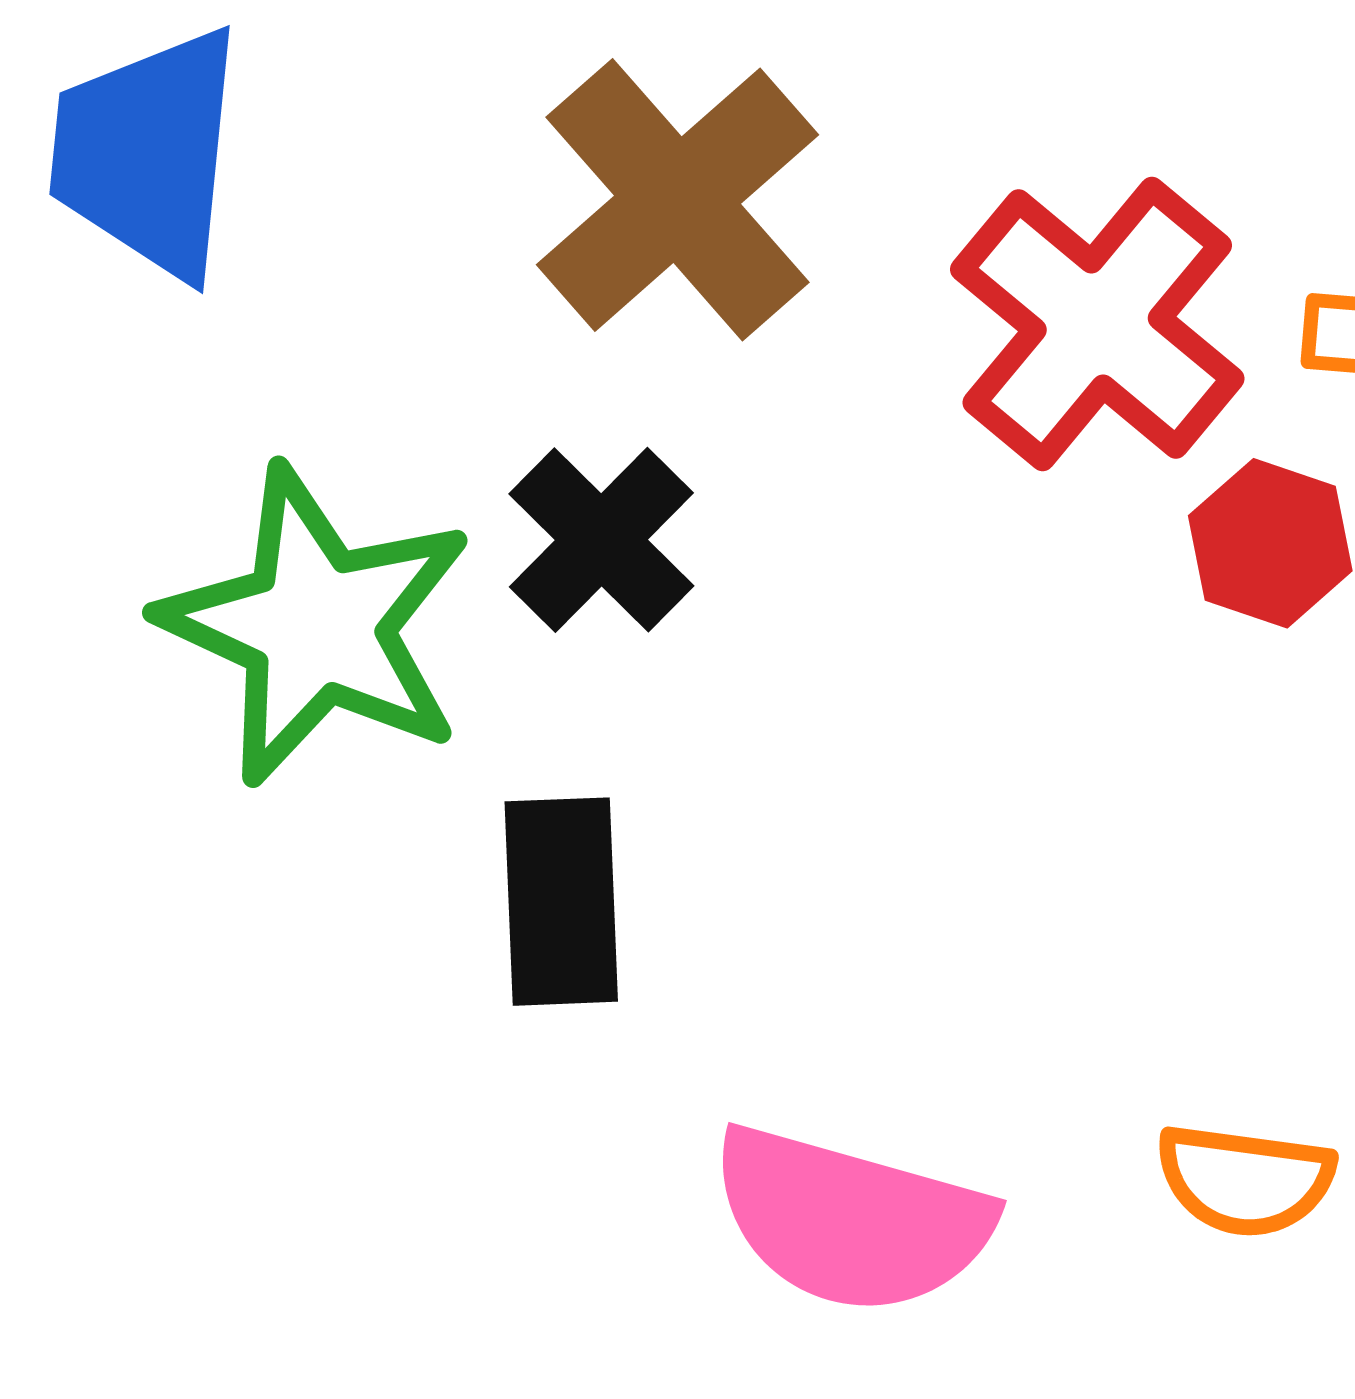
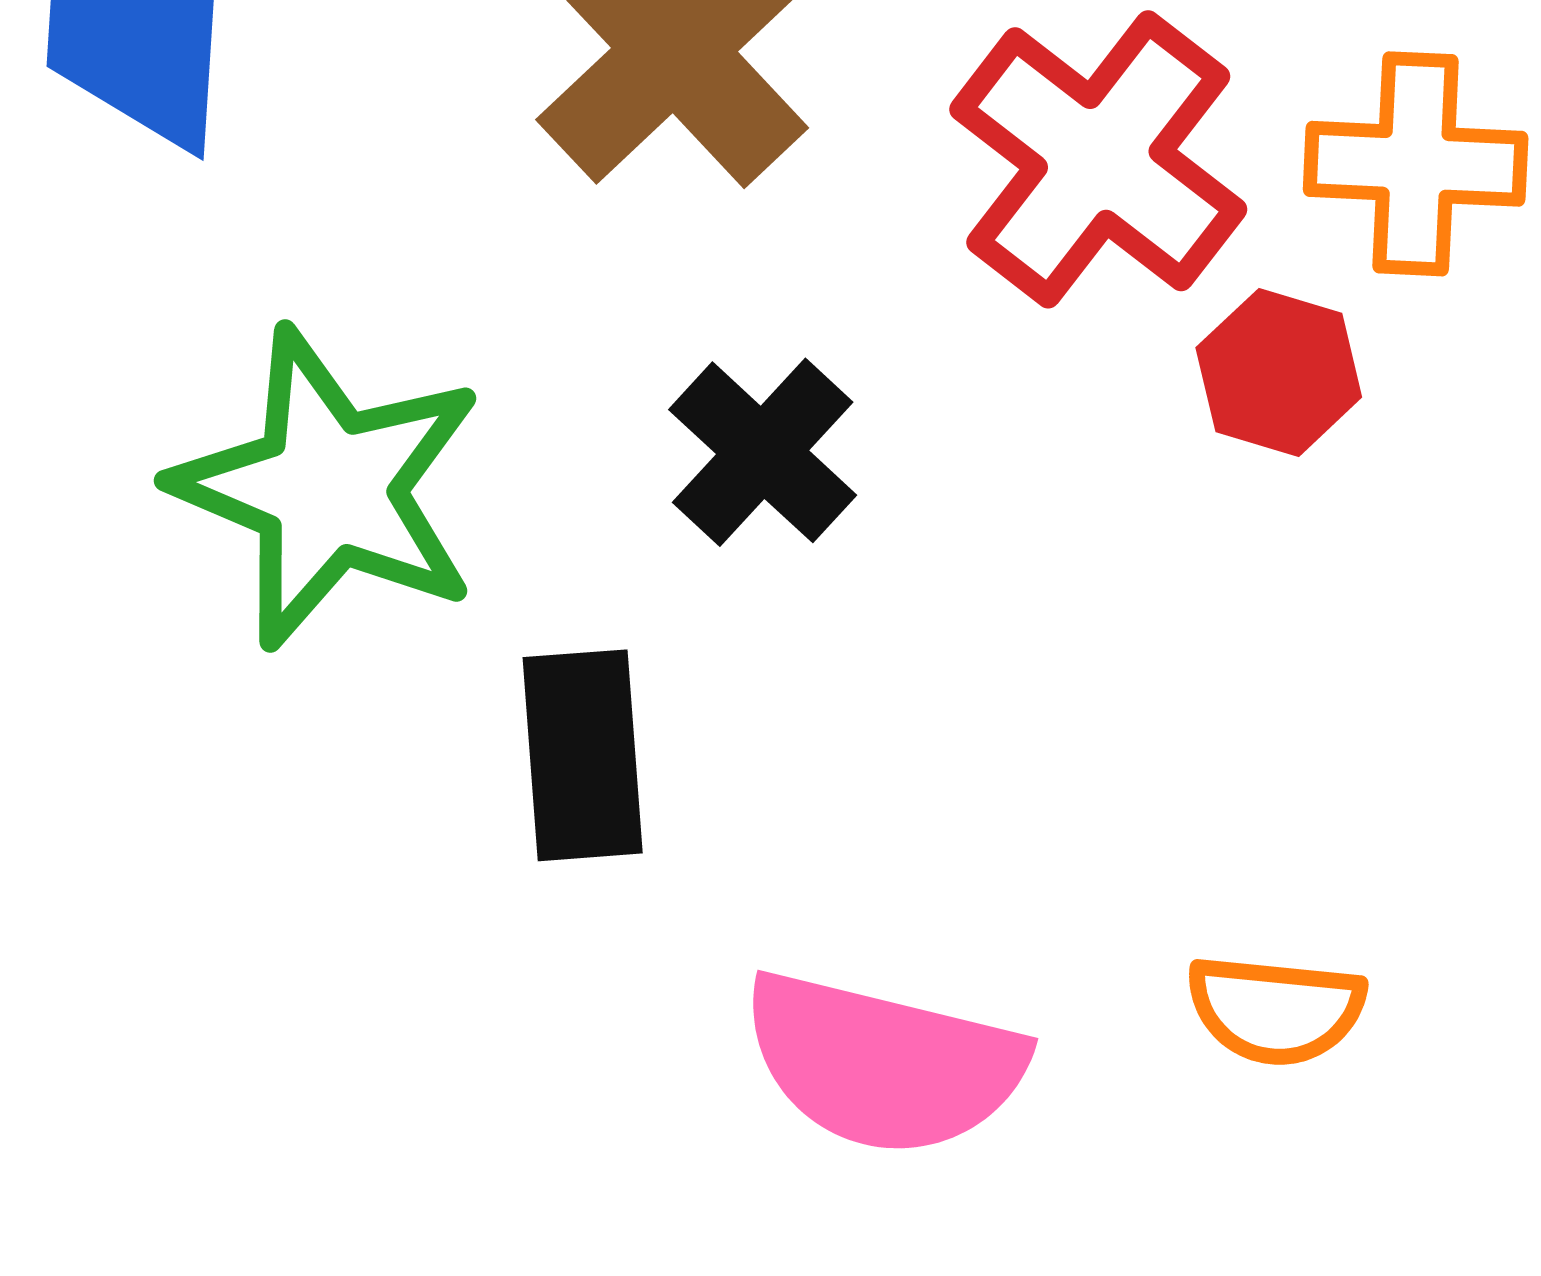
black cross: (601, 540) -> (763, 452), moved

